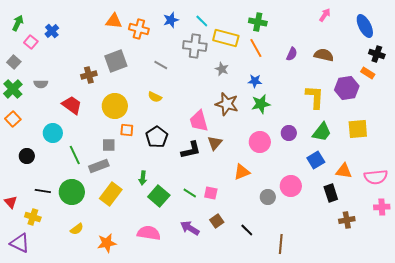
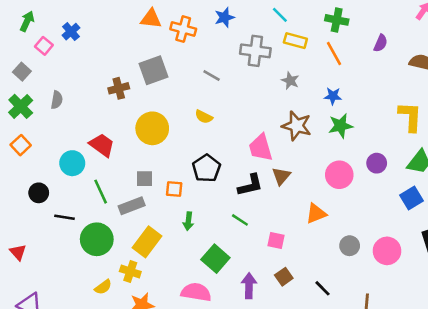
cyan line: (202, 21) -> (280, 15), moved
yellow rectangle: (226, 38) -> (295, 41), size x0.7
purple semicircle: (292, 54) -> (381, 43), moved
gray semicircle: (41, 84) -> (57, 100), turned -80
red trapezoid: (72, 105) -> (102, 145), moved
orange square: (127, 130) -> (174, 189), moved
pink circle: (291, 186) -> (387, 251), moved
black line: (43, 191) -> (65, 217), moved
green line: (190, 193) -> (240, 220), moved
green square: (159, 196) -> (215, 259), moved
yellow cross: (33, 217) -> (130, 272), moved
purple arrow: (190, 228) -> (249, 286), turned 60

